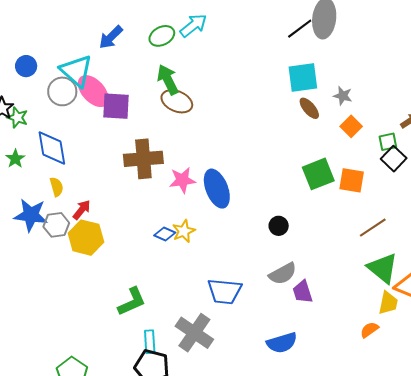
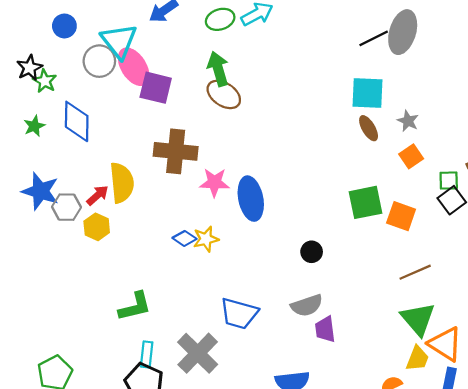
yellow semicircle: (57, 187) -> (122, 183), moved, size x1.8
yellow hexagon: (86, 238) -> (97, 227), size x0.7

